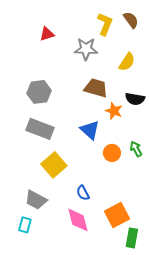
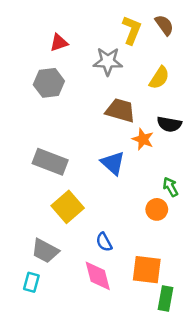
gray hexagon: (39, 92) -> (49, 83), moved
orange circle: (112, 153) -> (157, 209), moved
orange square: (117, 215) -> (147, 270), turned 35

